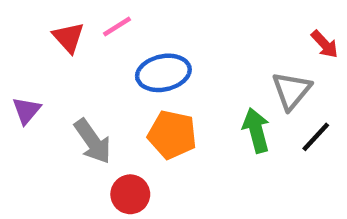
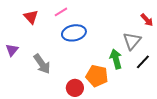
pink line: (117, 27) -> (61, 12), moved
orange pentagon: (172, 135) -> (97, 76), moved
red circle: (130, 194) -> (75, 88), moved

